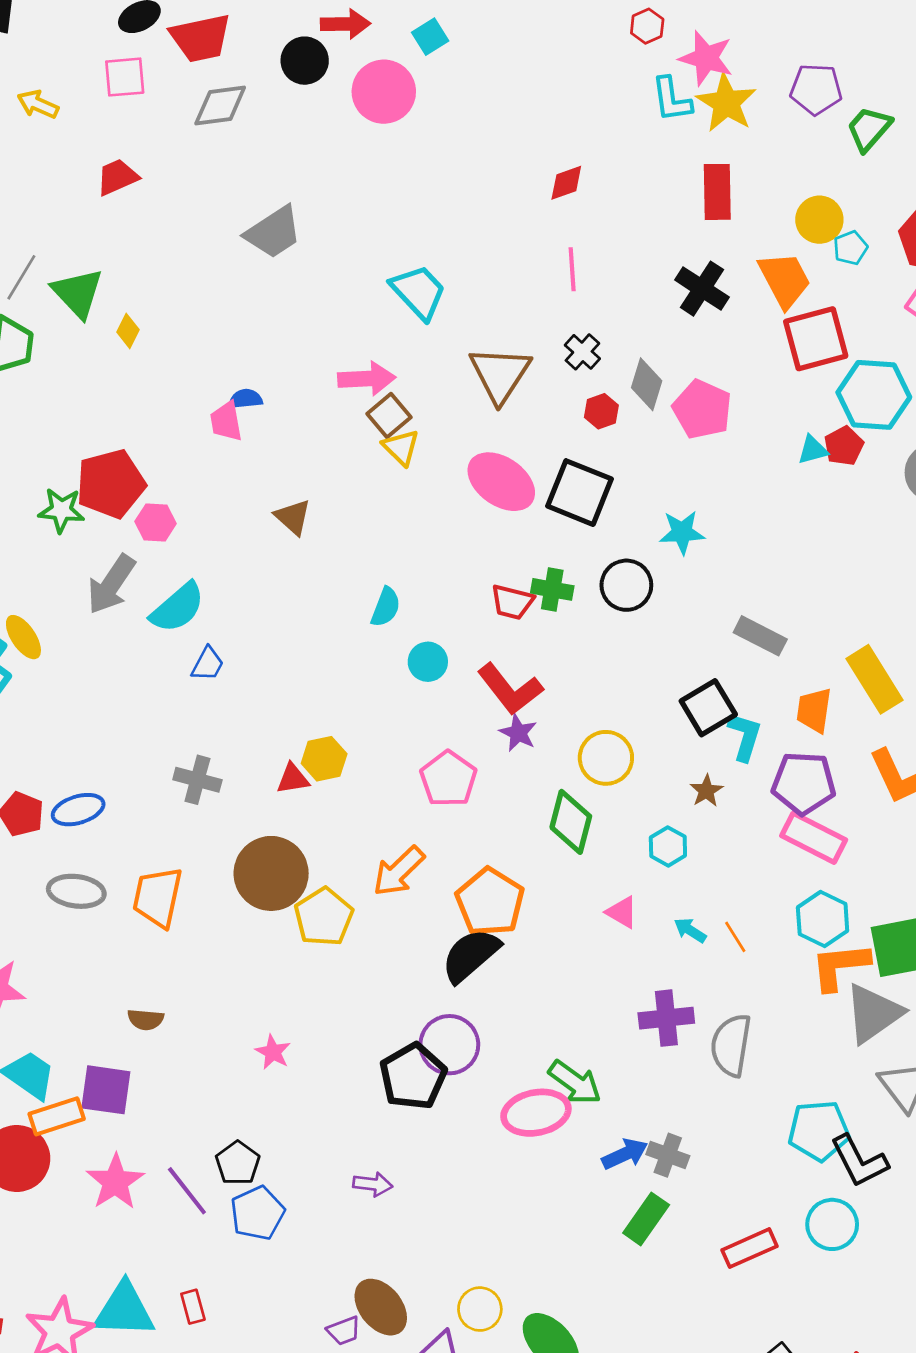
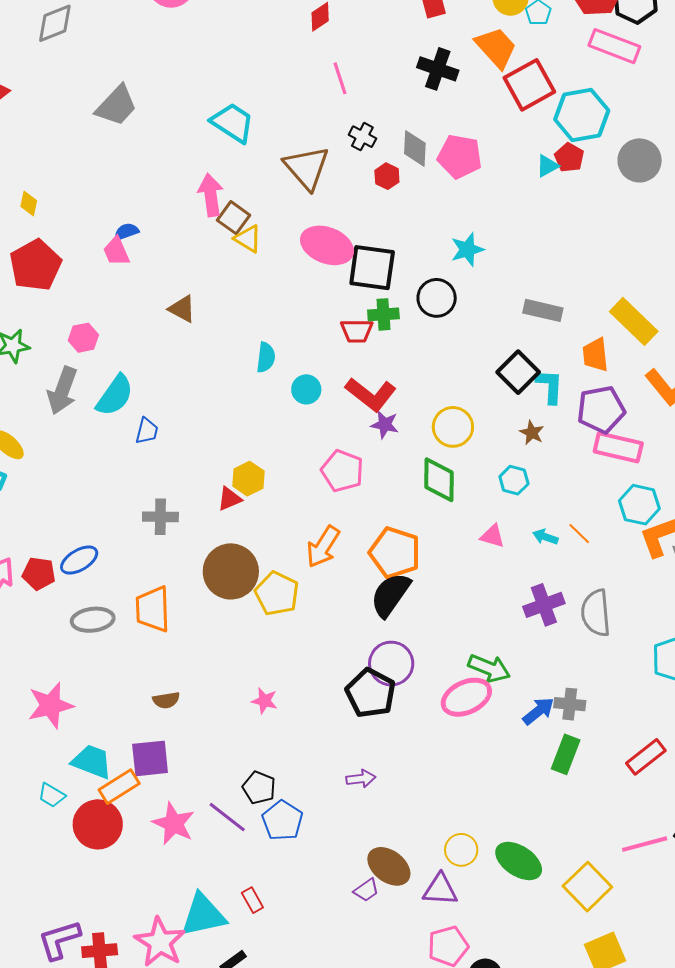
pink arrow: (367, 379) -> (211, 195), turned -81
red pentagon: (111, 484) -> (36, 265), moved
black square: (579, 493) -> (372, 268), moved

